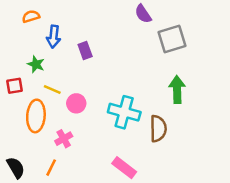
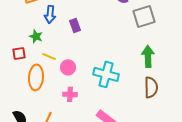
brown semicircle: (158, 129) -> (151, 87), moved
pink cross: (64, 139) -> (70, 94), moved, turned 32

